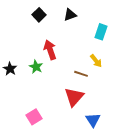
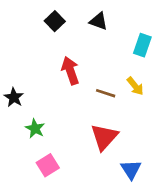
black triangle: (70, 15) -> (99, 21), turned 40
green star: (36, 67) -> (35, 128), moved
brown line: (81, 74) -> (106, 93), moved

